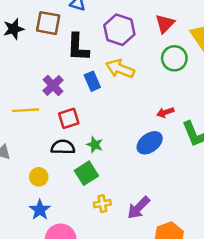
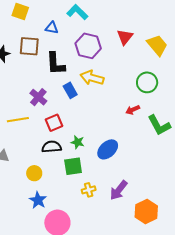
green circle: (174, 58) -> (147, 82), moved
blue ellipse: (150, 143) -> (108, 149), moved
green square: (86, 173) -> (73, 166), turned 30

